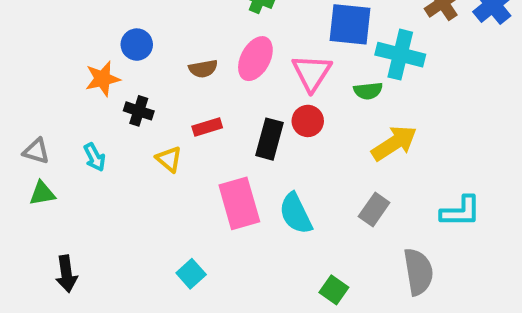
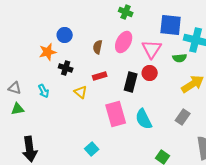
brown semicircle: (203, 69) -> (98, 47), turned 112
black arrow: (66, 274) -> (30, 149), size x1.4

